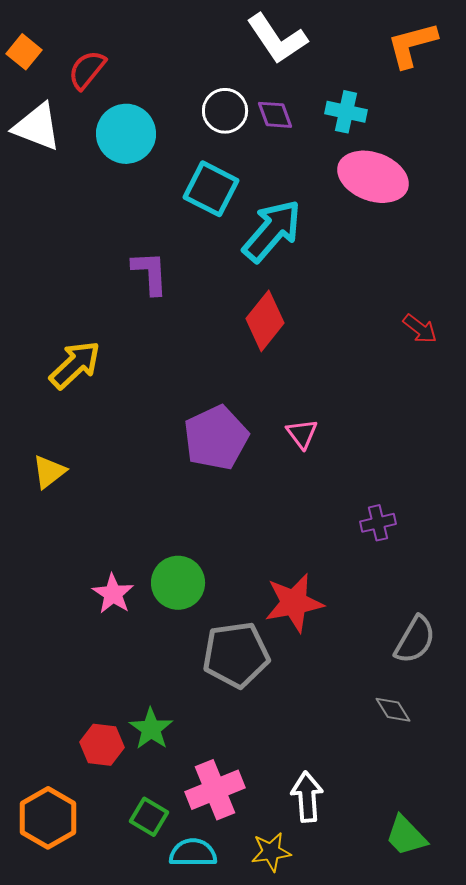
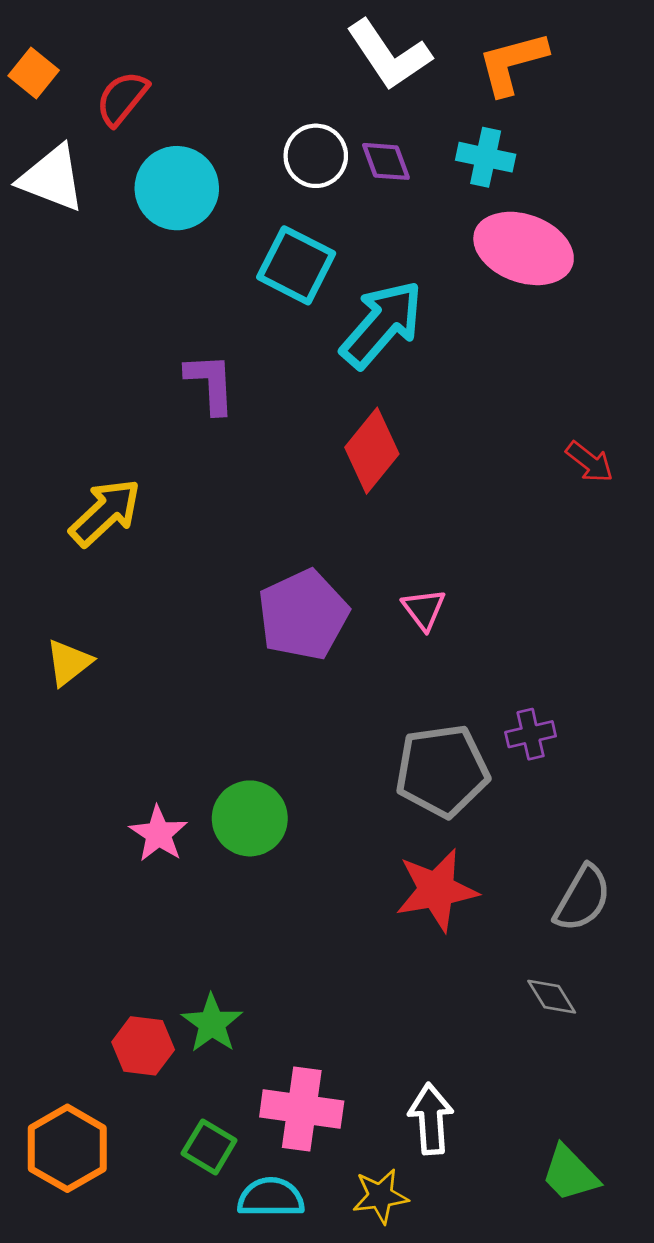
orange L-shape: (412, 45) -> (512, 63), moved
red star: (294, 603) -> (436, 890), moved
gray pentagon: (236, 655) -> (442, 771), moved
pink cross: (215, 790) -> (302, 1109), turned 30

